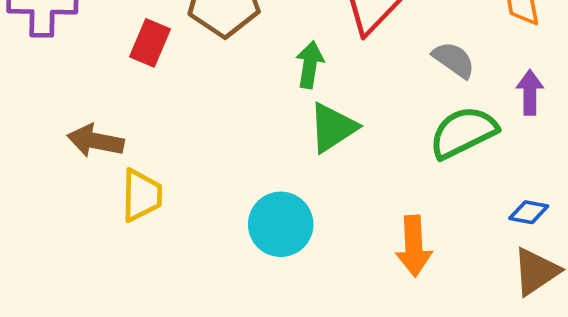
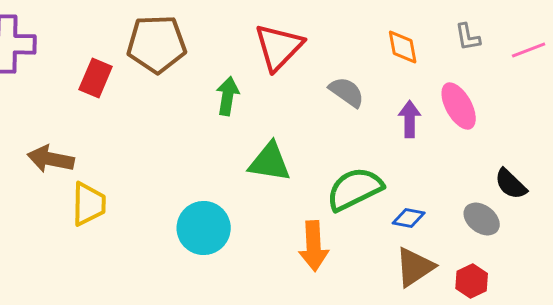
green triangle: (333, 128) -> (270, 162), moved, turned 42
green semicircle: (463, 132) -> (355, 189), moved

